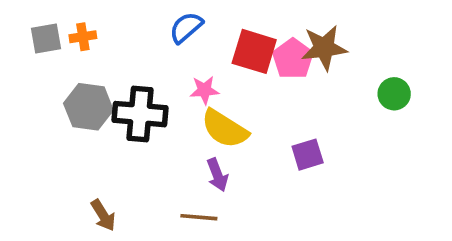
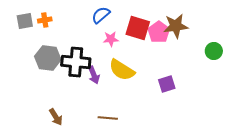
pink star: (204, 90) -> (111, 39), moved
purple arrow: (217, 175) -> (94, 75), moved

